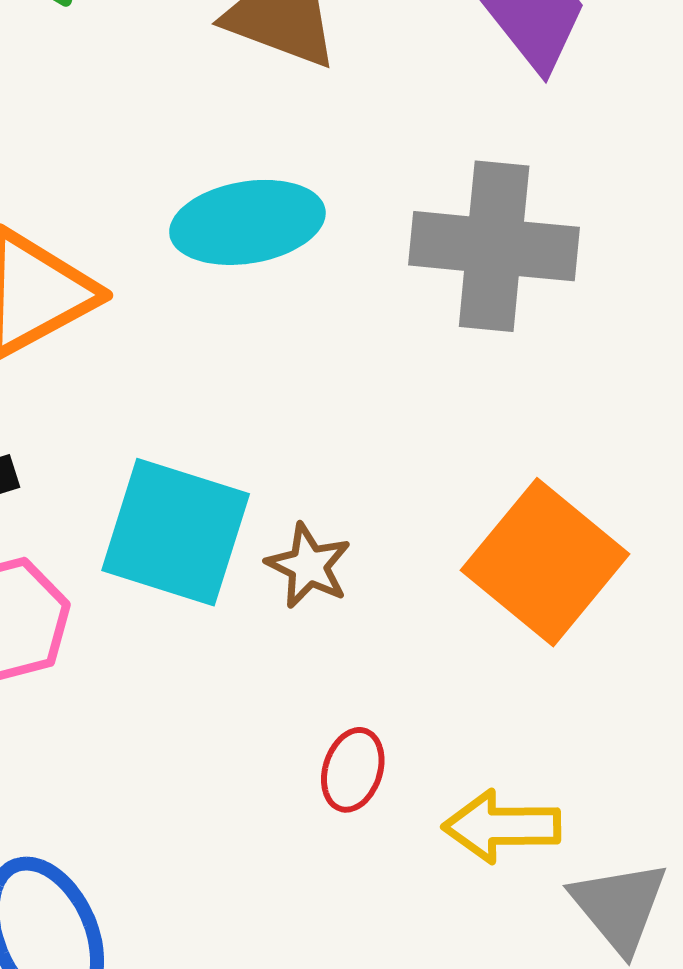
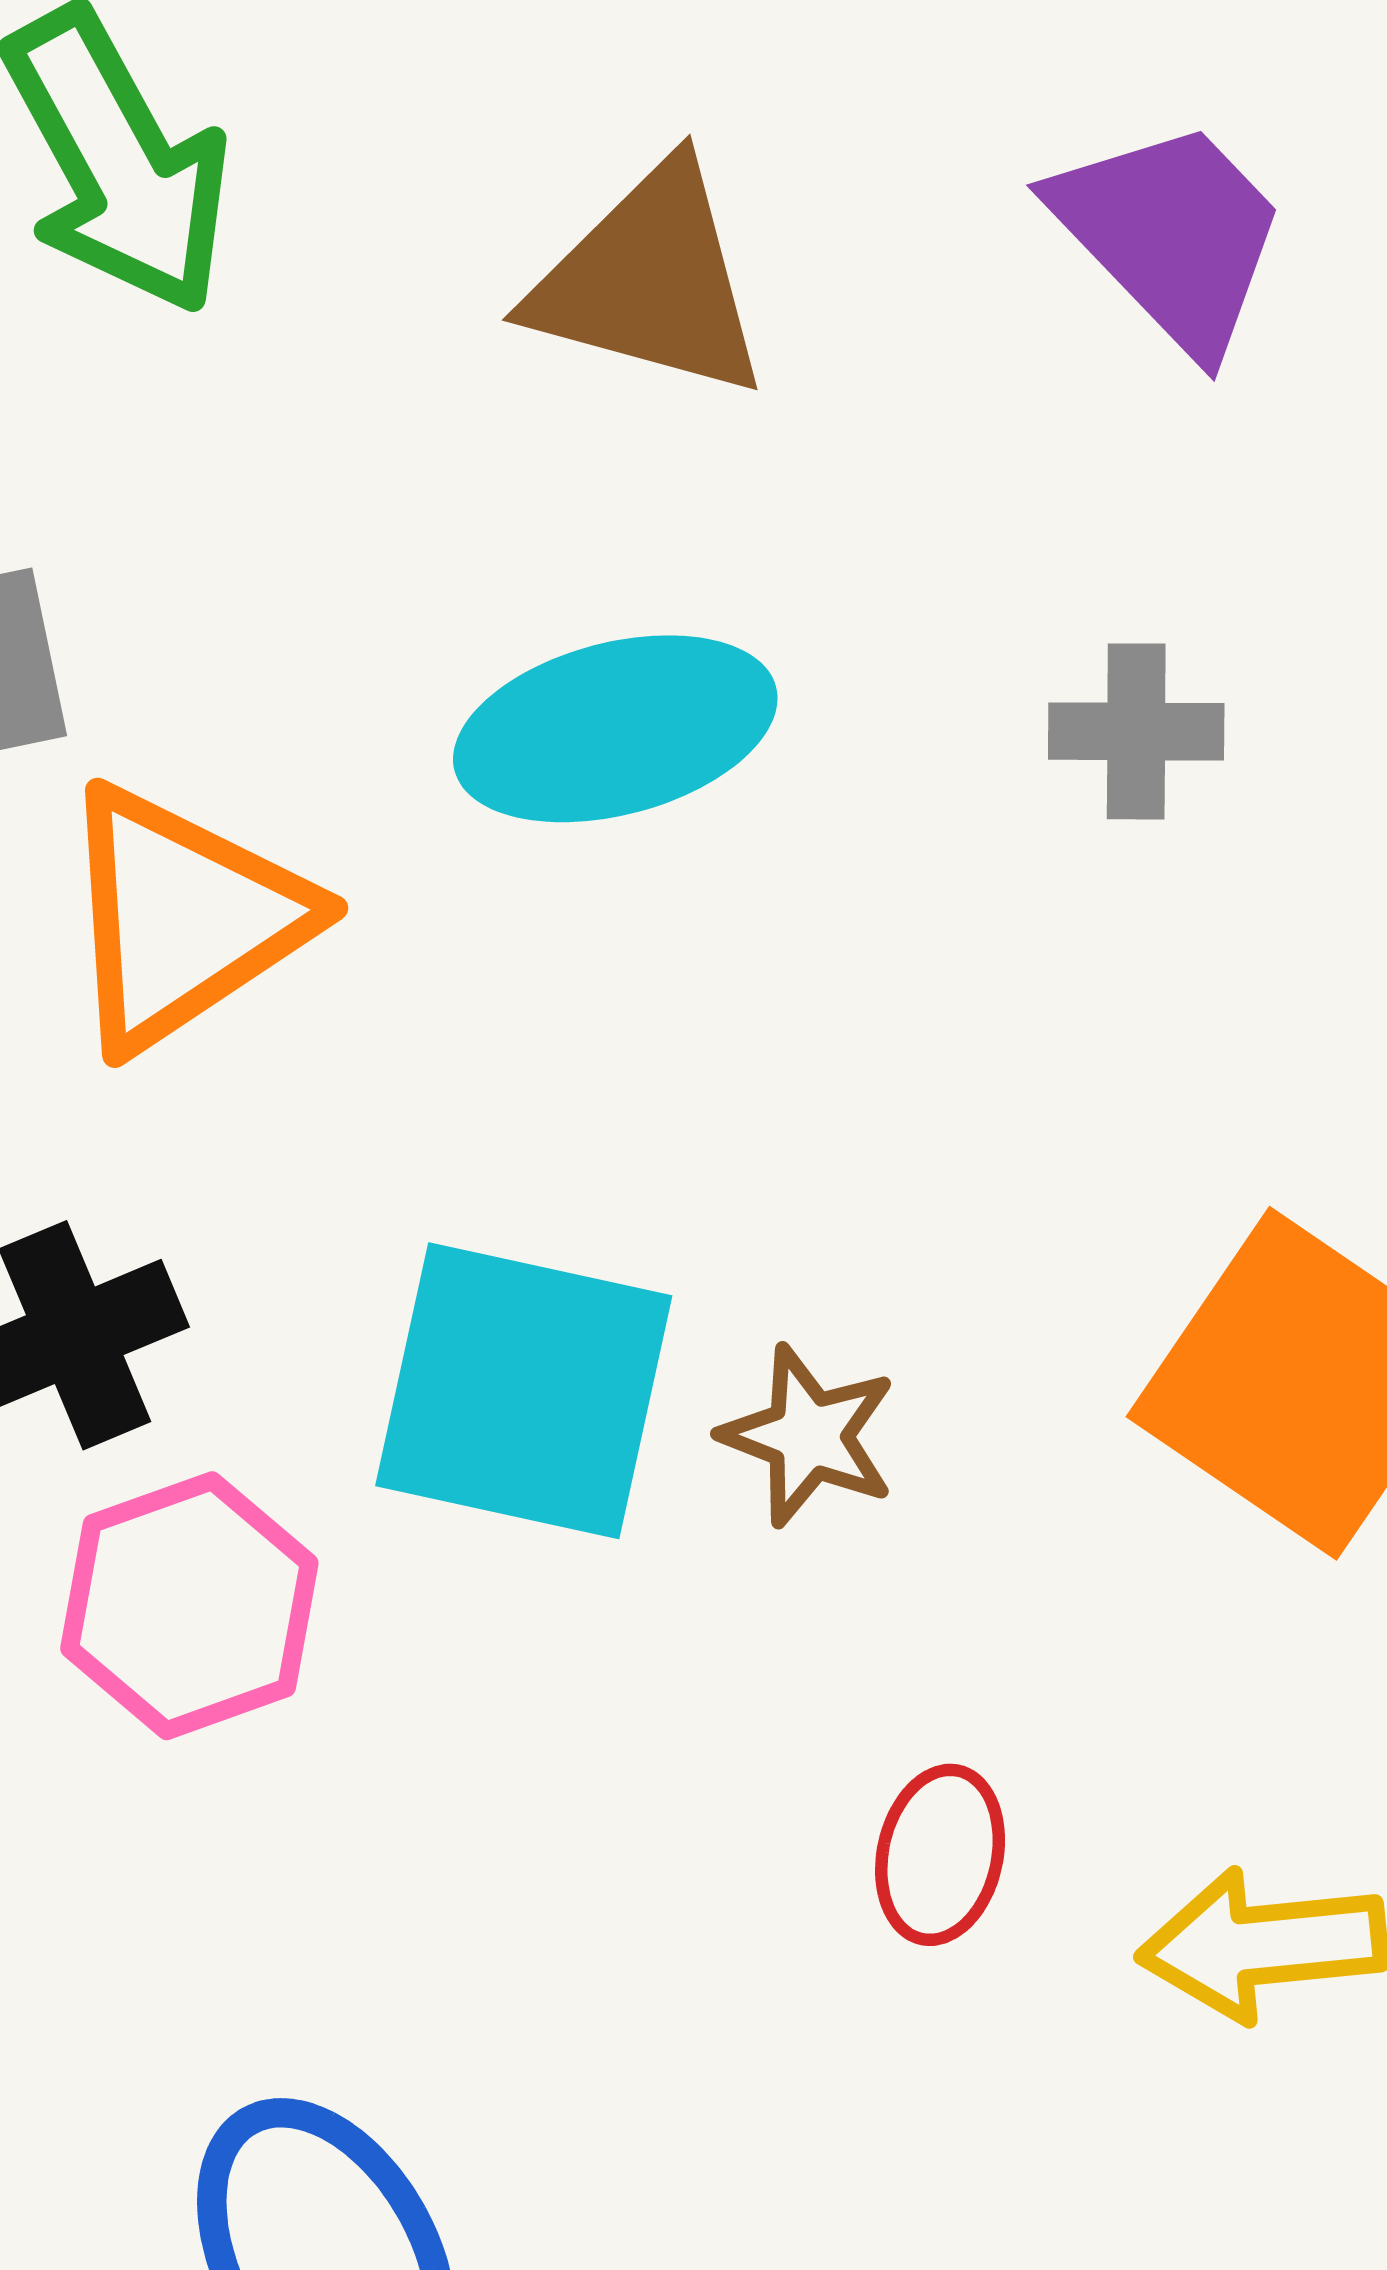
gray cross: (494, 246) -> (1136, 731), size x0.5

